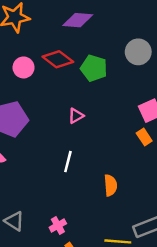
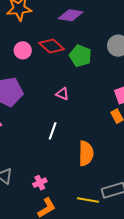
pink triangle: (76, 116) -> (62, 94), turned 48
orange semicircle: (111, 185) -> (86, 153), size x1.4

